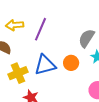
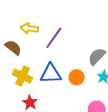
yellow cross: (18, 73) -> (23, 76), turned 36

